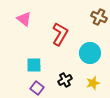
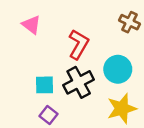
black cross: (65, 80) -> (79, 82), moved, size x1.6
yellow star: (93, 83) -> (122, 108), size x1.6

